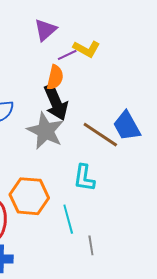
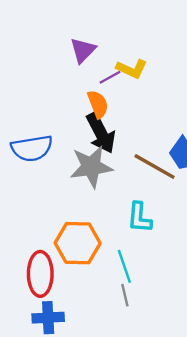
orange semicircle: (55, 77) -> (98, 104), turned -30
gray star: (45, 131) -> (91, 167), turned -30
gray line: (91, 245) -> (125, 295), moved

